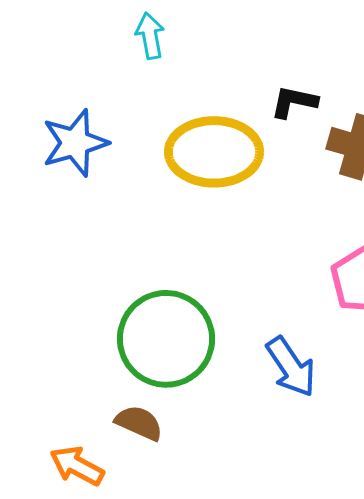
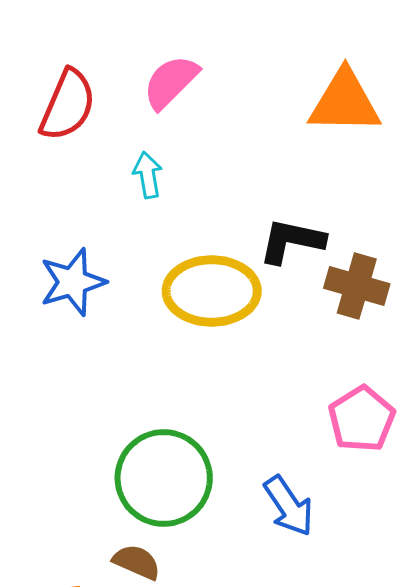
black L-shape: (294, 102) -> (292, 241), size x1.4

